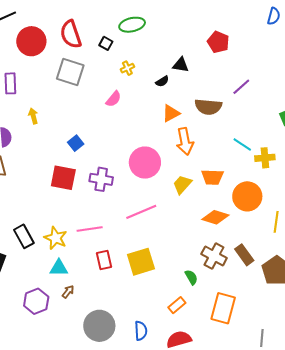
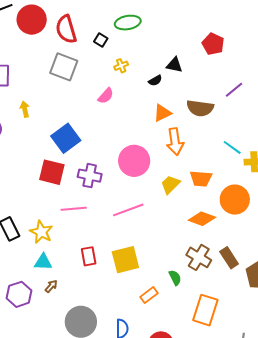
red circle: (31, 41) -> (32, 20), moved
blue square: (76, 143) -> (66, 138), size x1.8
pink line: (90, 229) -> (74, 209), moved
orange rectangle: (177, 305) -> (149, 295), moved

